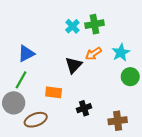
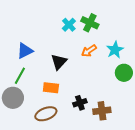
green cross: (95, 24) -> (90, 23), turned 36
black triangle: (74, 65) -> (59, 62), moved
brown ellipse: (36, 120) -> (46, 114), moved
brown cross: (118, 121) -> (102, 111), moved

